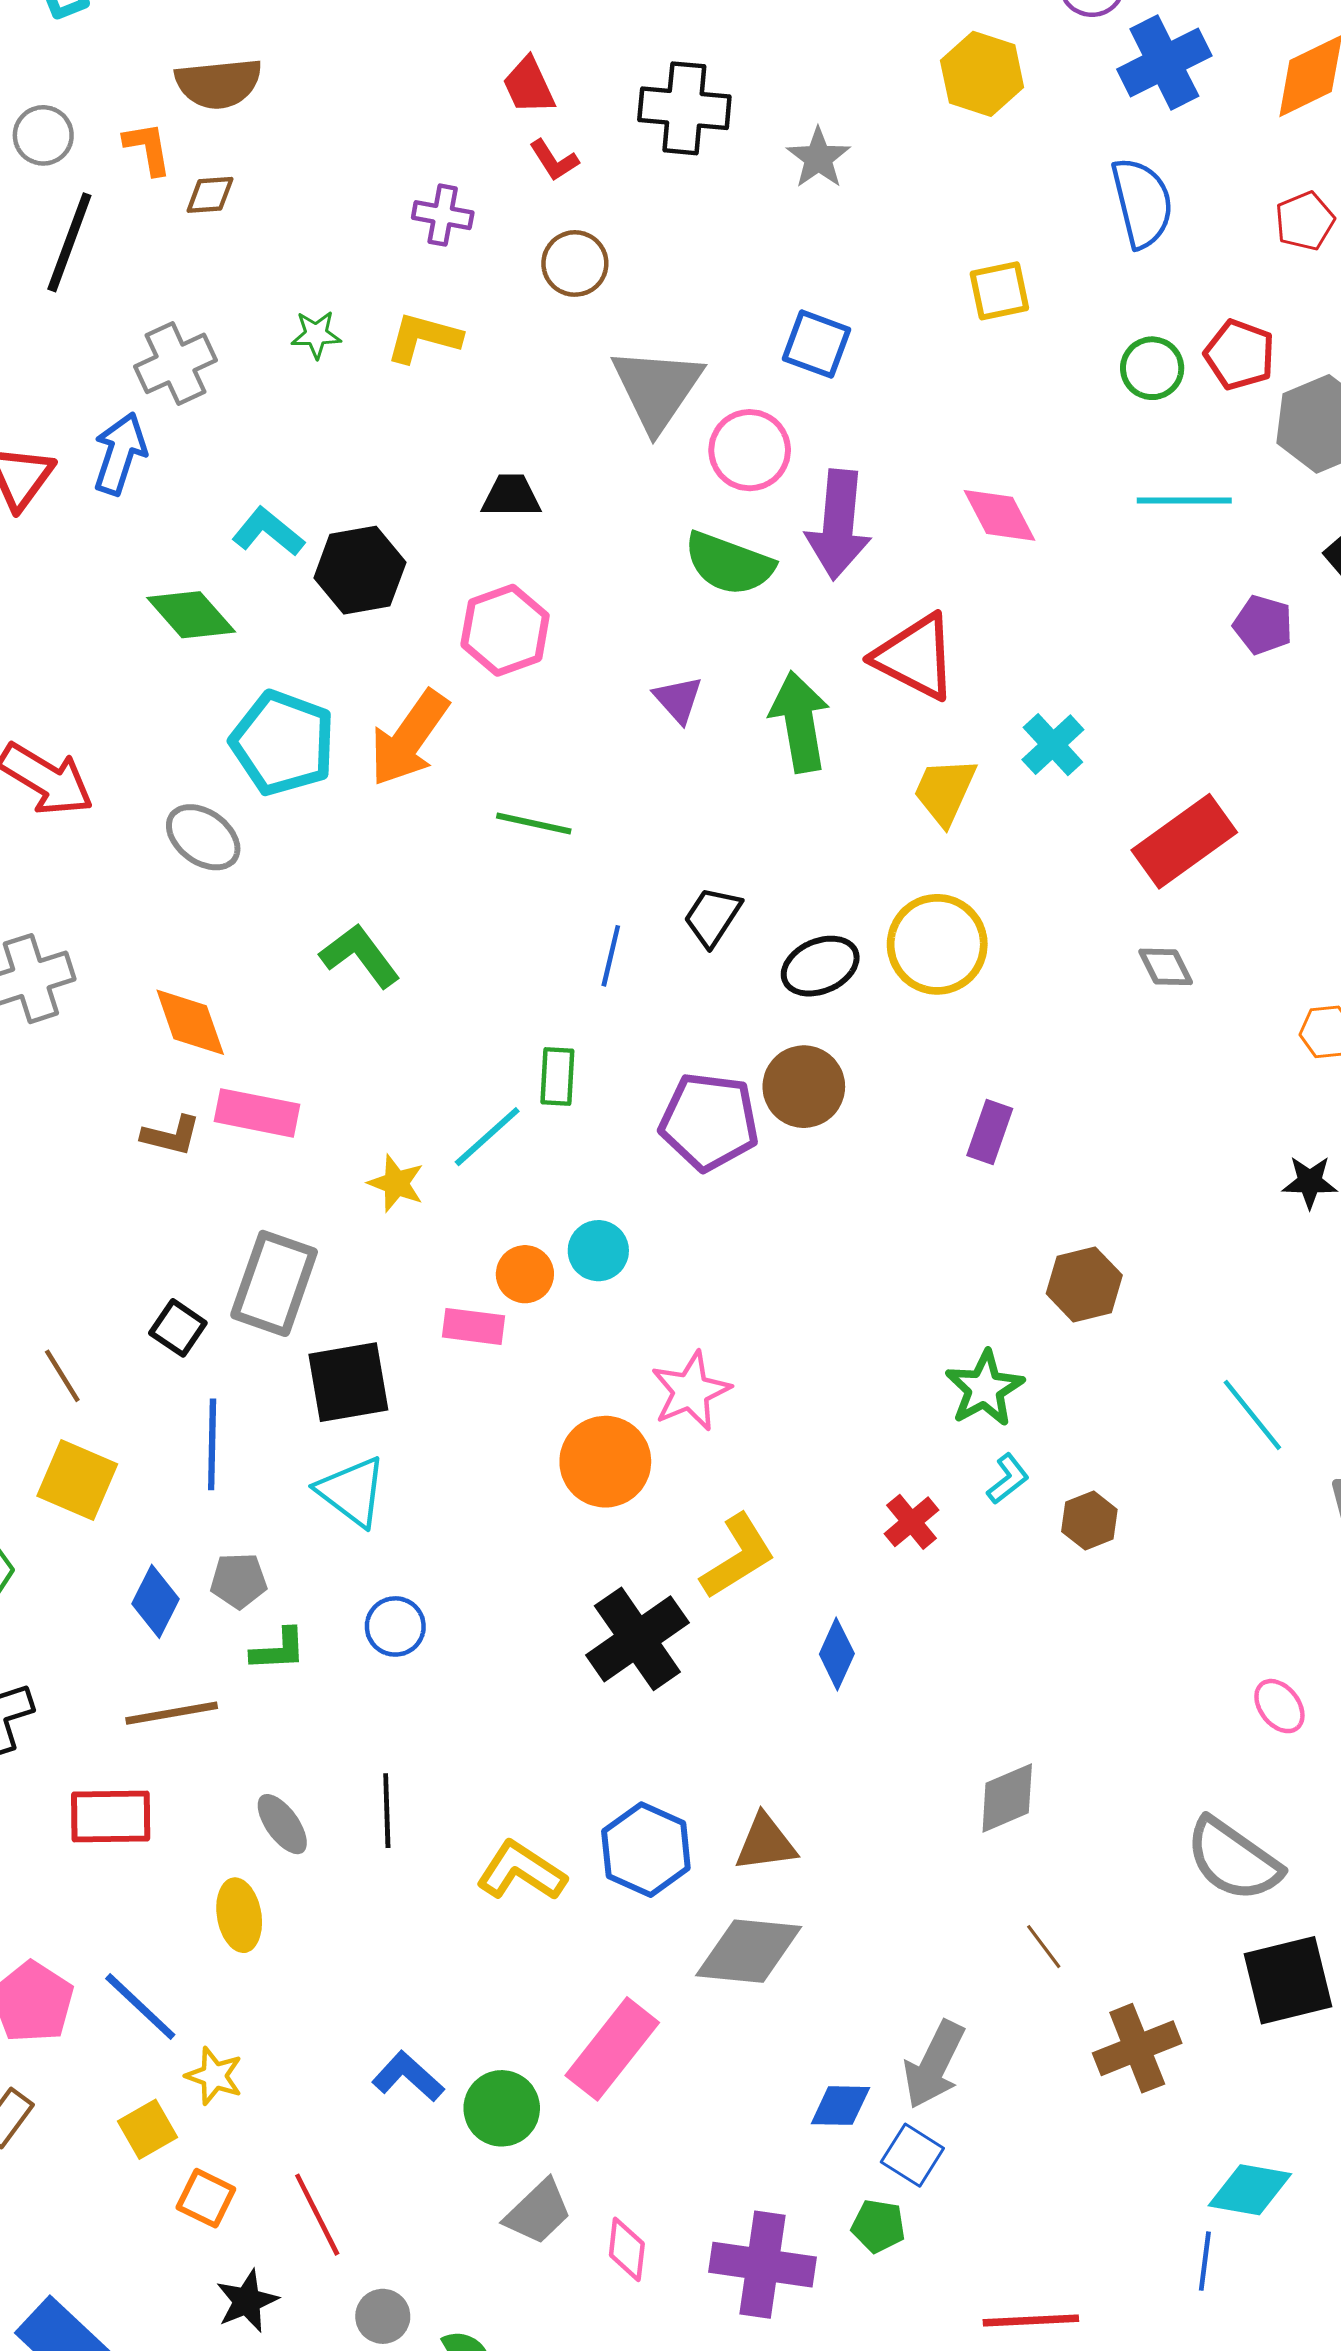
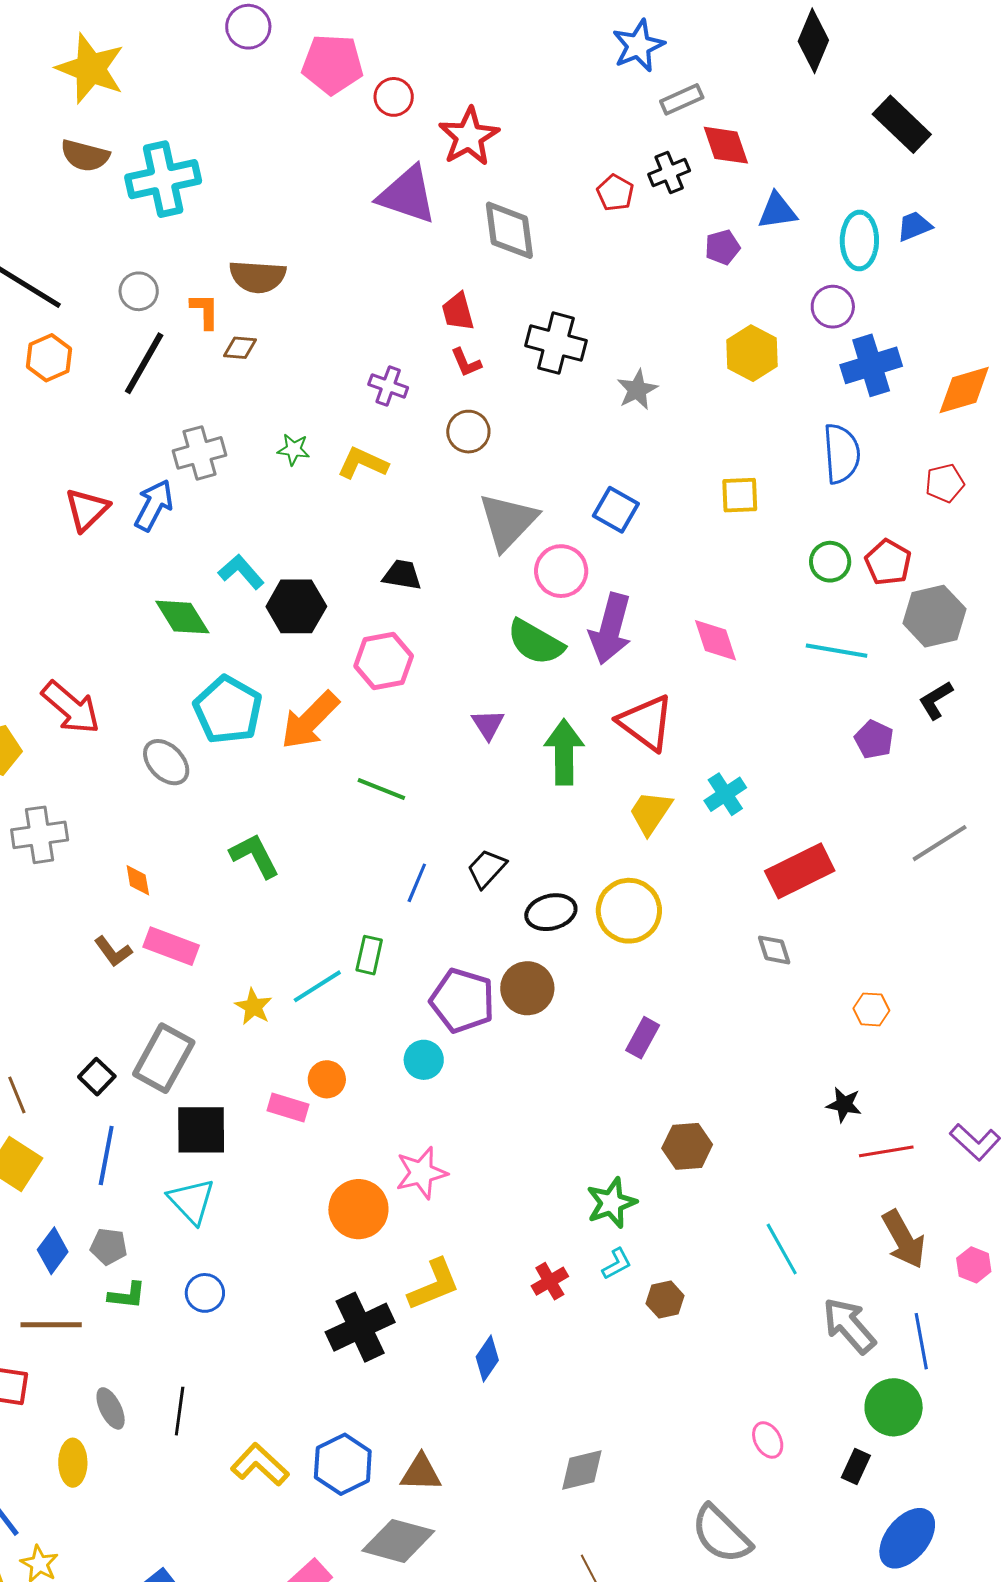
orange diamond: (190, 1022) -> (138, 880), size x0.6
brown L-shape: (171, 1136) -> (113, 951), turned 30
cyan circle: (598, 1251) -> (424, 1060), moved

